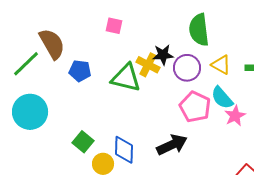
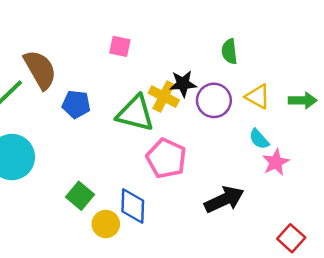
green semicircle: (199, 30) -> (229, 51), size x0.6
cyan semicircle: (222, 98) -> (259, 139), size x0.7
pink pentagon: (195, 107) -> (166, 158), moved
black arrow: (172, 145) -> (224, 200), moved

